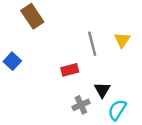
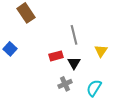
yellow triangle: (122, 40) -> (101, 51), moved
black triangle: (102, 90) -> (74, 63), moved

